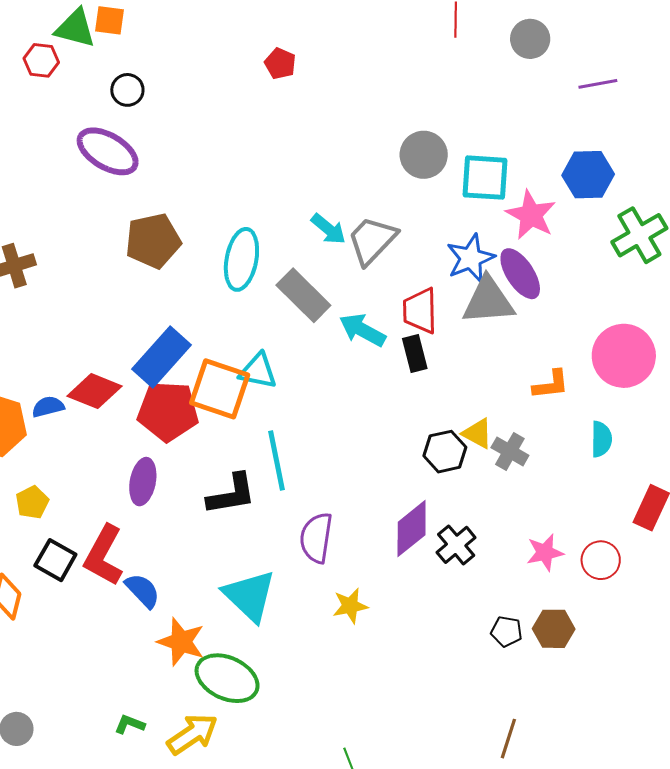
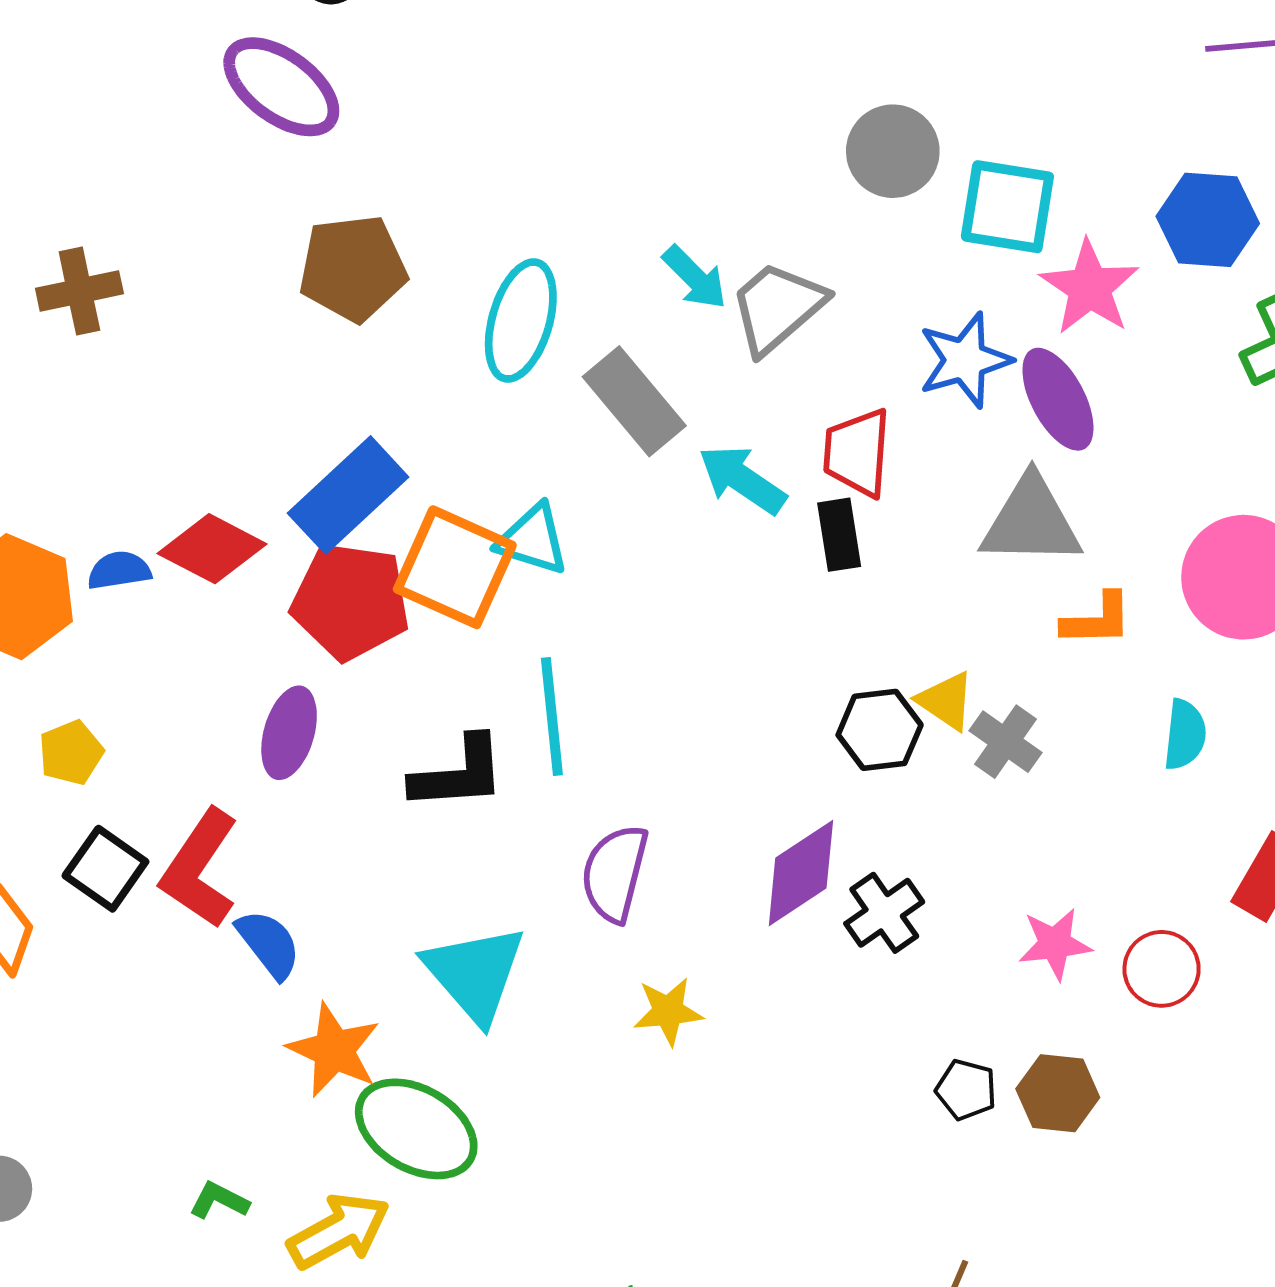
gray triangle: (488, 301) -> (1031, 521), moved

